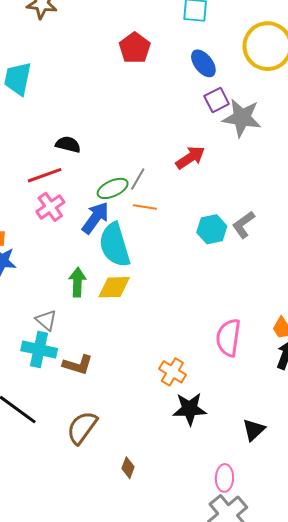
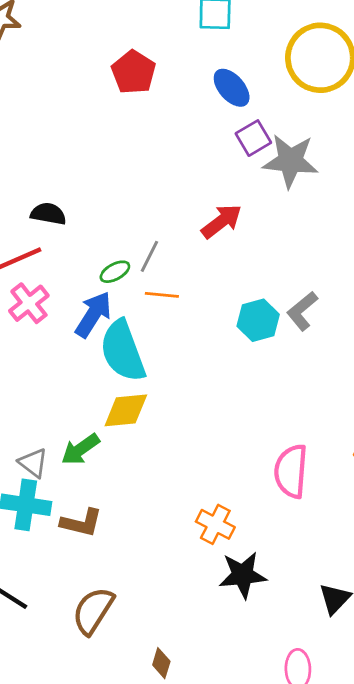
green ellipse: (113, 188) -> (115, 272), size x0.7
green arrow: (77, 282) -> (80, 449), moved, turned -124

